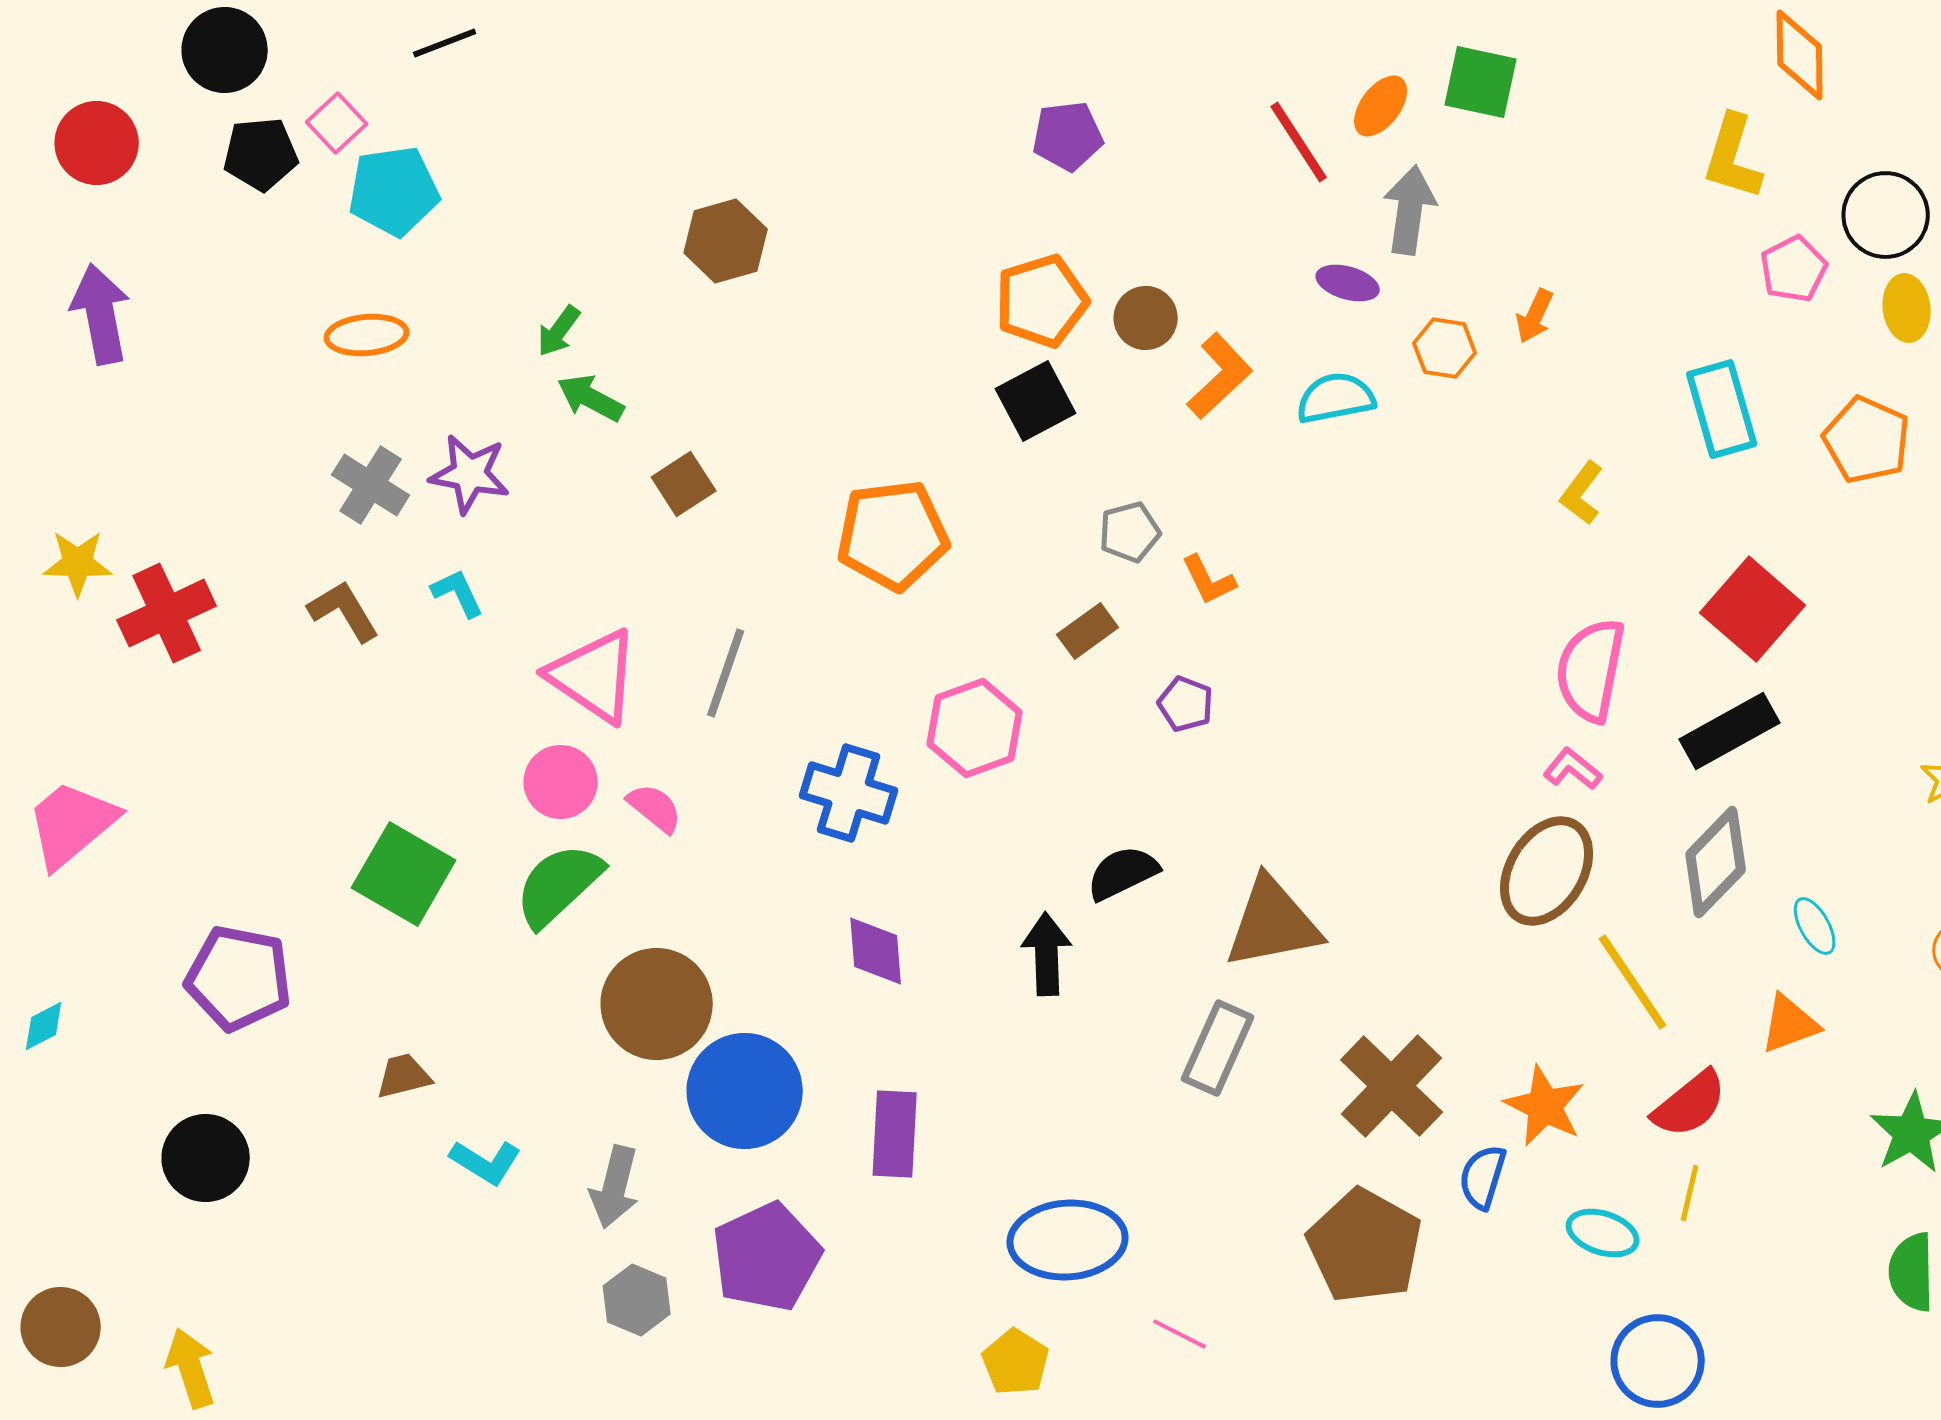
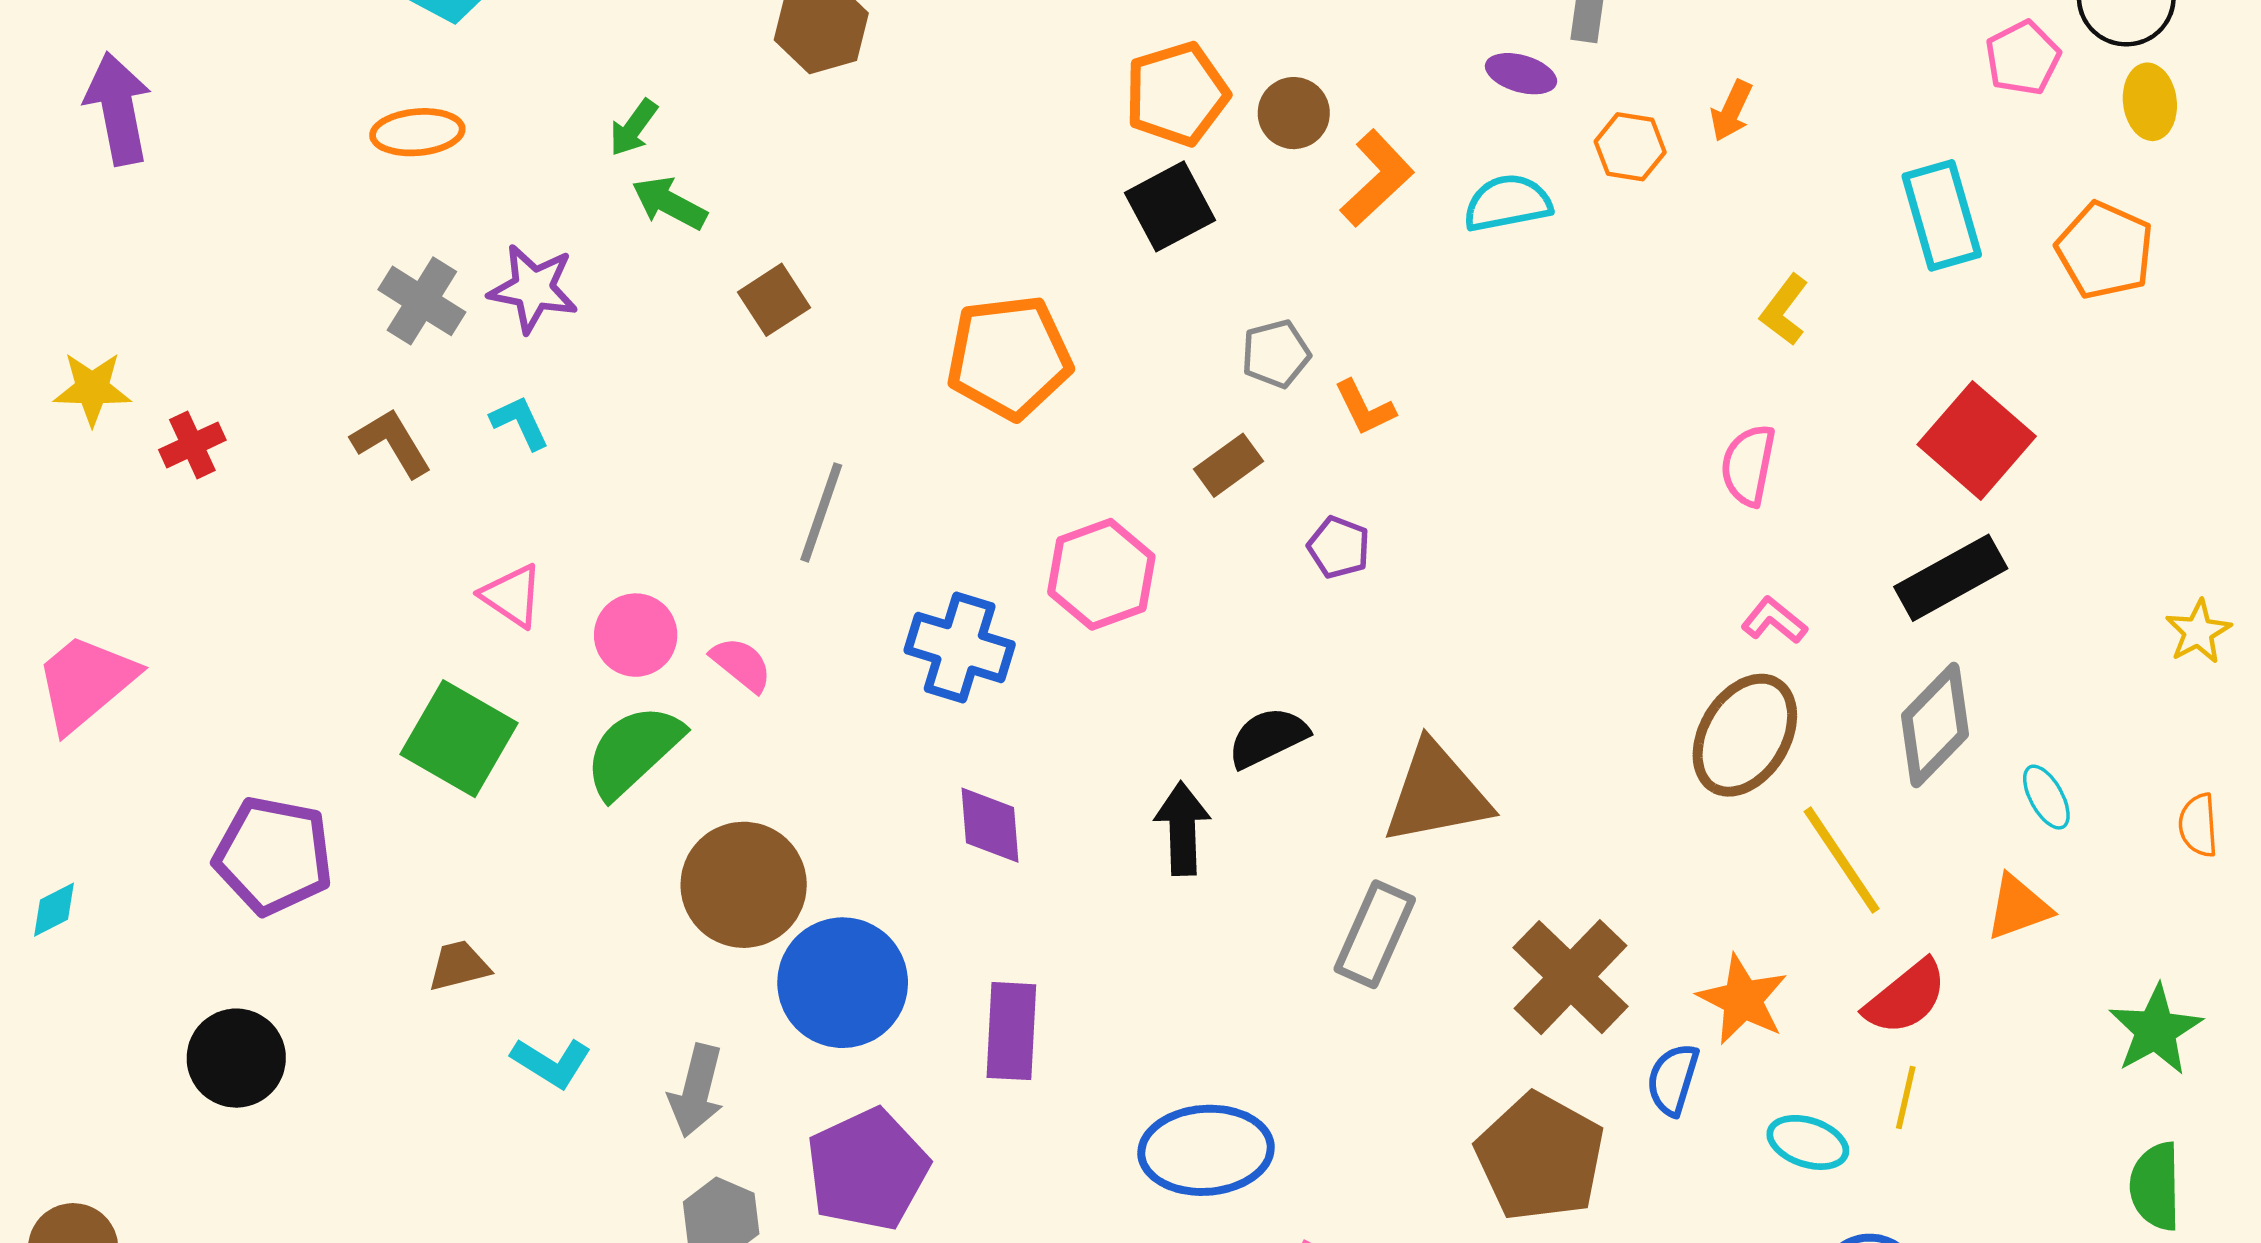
red cross: (167, 613) -> (192, 445), size x0.6
pink semicircle: (1591, 670) -> (1748, 465), moved, size x0.7
pink triangle: (594, 676) -> (512, 596), moved, size x0.6

